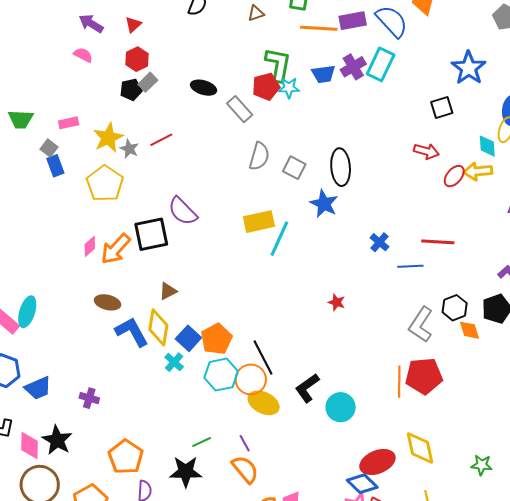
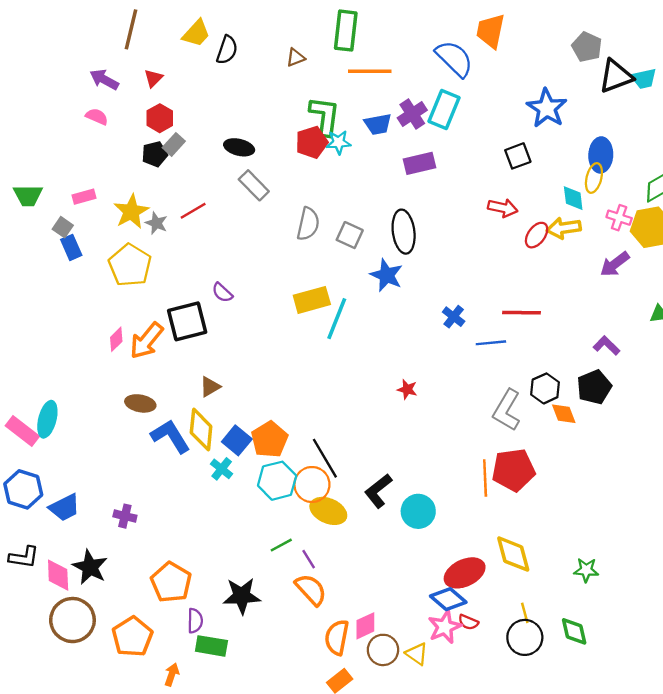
purple rectangle: (353, 21) -> (419, 163), moved
gray rectangle: (240, 109) -> (254, 185), moved
purple semicircle: (183, 211) -> (222, 293), size x0.6
green line: (202, 442) -> (281, 545), moved

